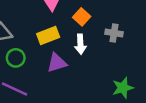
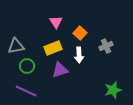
gray cross: (114, 33) -> (106, 46), turned -32

